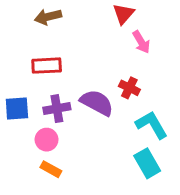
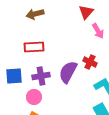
purple semicircle: (97, 103) -> (68, 72), turned -90

